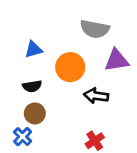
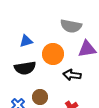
black semicircle: (32, 86) -> (25, 68), size x1.5
brown circle: (35, 113) -> (40, 97), moved

